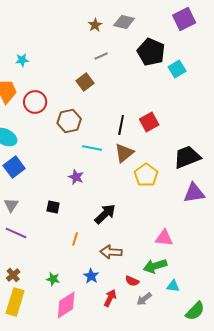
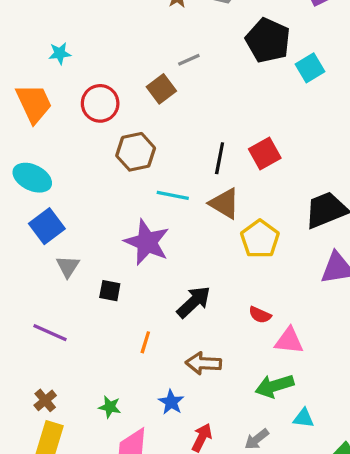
gray line: (101, 56) -> (189, 60), moved
red circle: (35, 102) -> (100, 103), moved
brown triangle: (124, 153) -> (224, 203), turned -50
purple star: (76, 177) -> (147, 242), size x1.8
gray triangle: (11, 205) -> (68, 266), moved
red semicircle: (132, 281) -> (260, 315), moved

